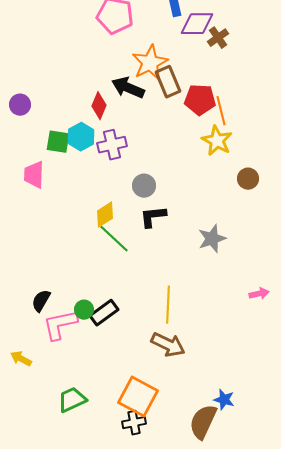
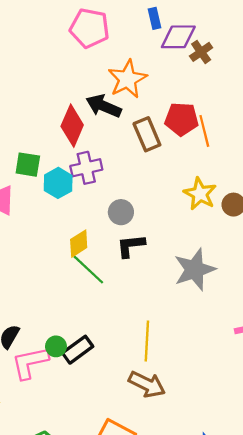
brown rectangle: (168, 82) -> (147, 134), moved
red diamond: (99, 106) -> (72, 126), size x1.4
cyan hexagon: (81, 137) -> (58, 183), moved
yellow star: (217, 141) -> (200, 194), moved
gray star: (212, 239) -> (195, 270), size x1.4

